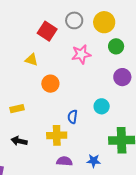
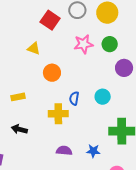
green circle: (116, 46) -> (110, 44), moved
blue semicircle: (72, 117) -> (74, 98), moved
yellow cross: (57, 135) -> (58, 114), moved

